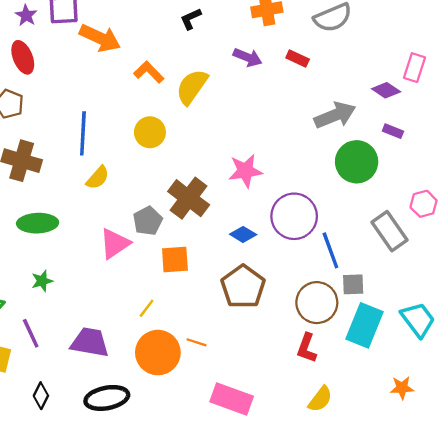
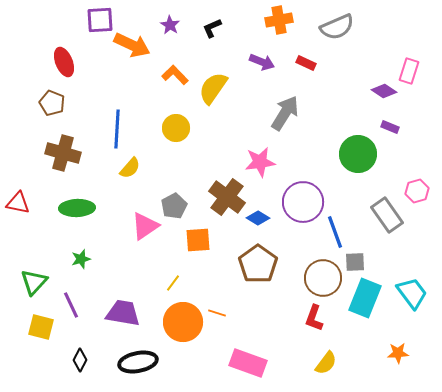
purple star: (26, 15) -> (170, 25), moved
gray arrow: (335, 115) -> (285, 113), moved, turned -36
brown cross: (189, 198) -> (227, 197), moved

